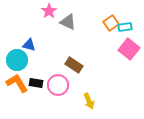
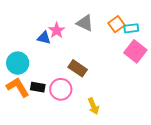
pink star: (49, 11) -> (57, 30), moved
gray triangle: (68, 22) -> (85, 23), moved
blue triangle: (29, 45) -> (44, 38), moved

